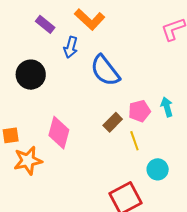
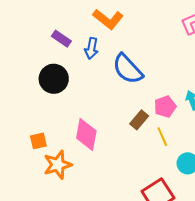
purple rectangle: (45, 24) -> (61, 39), moved

